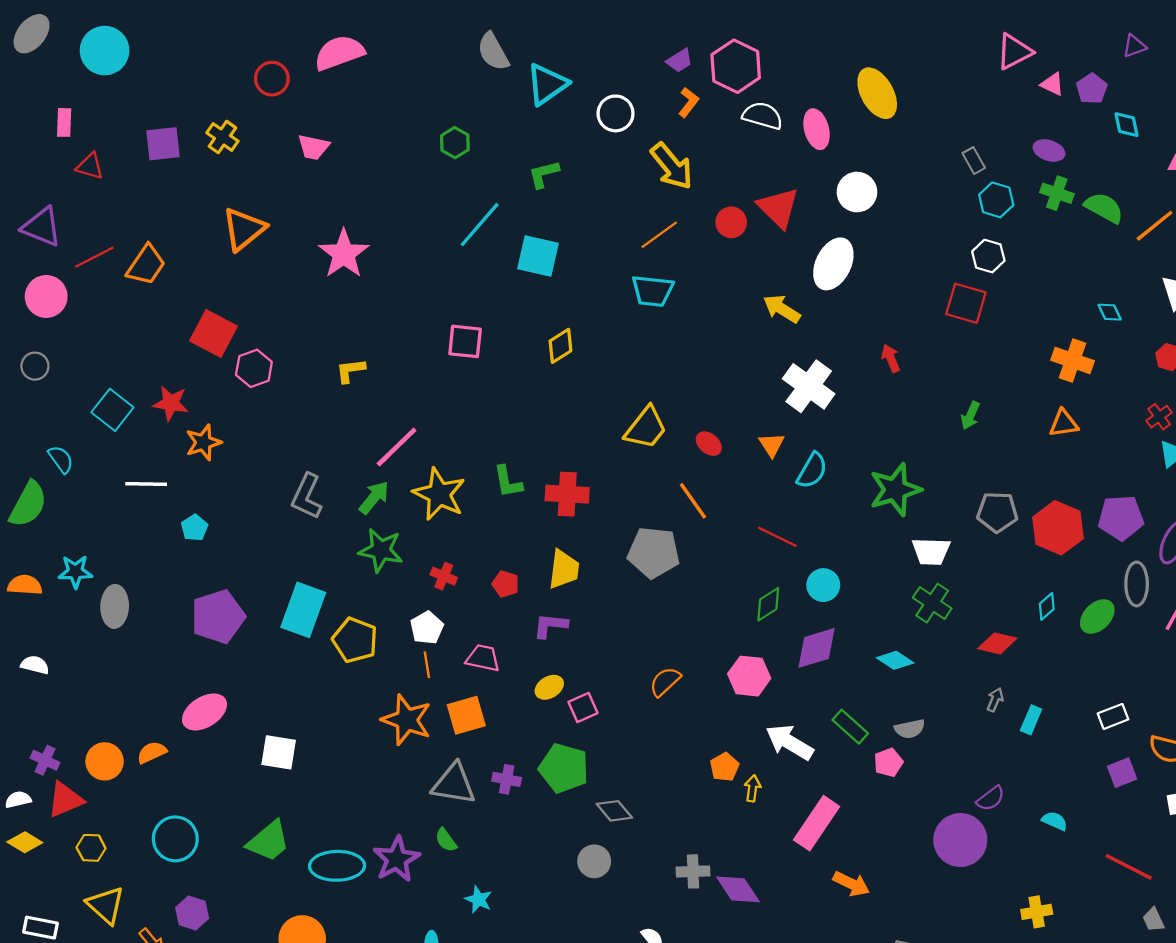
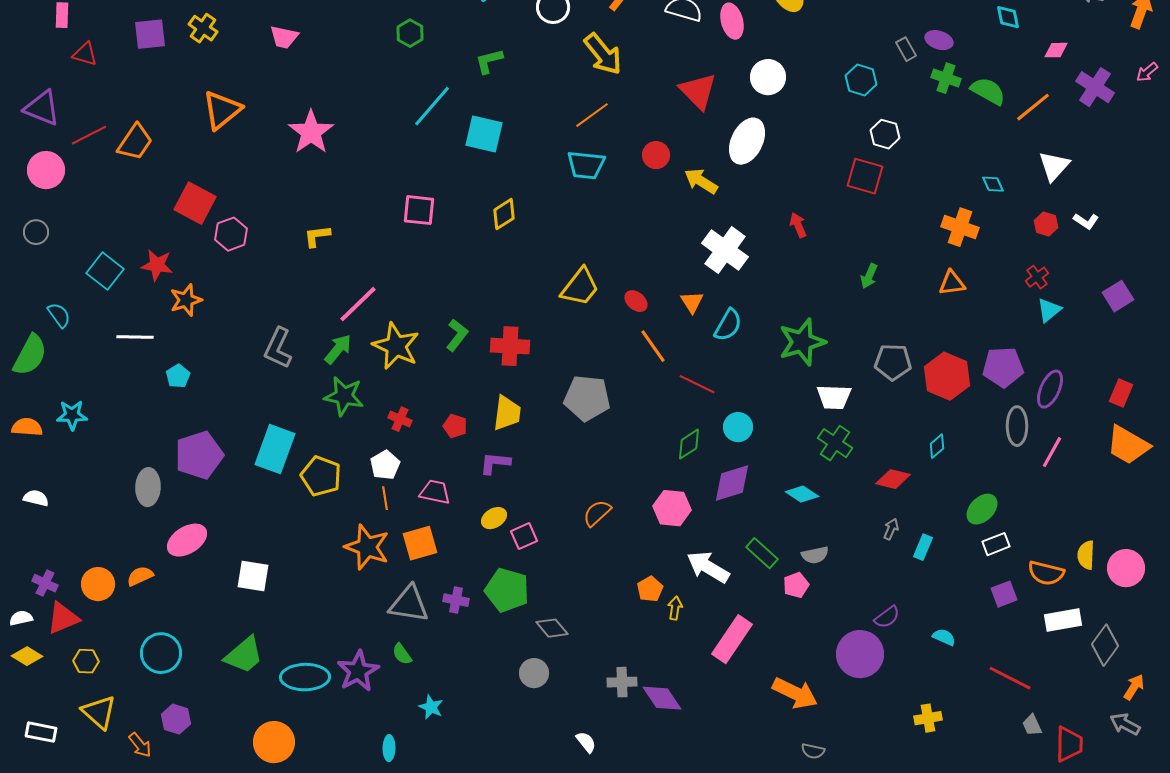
gray rectangle: (974, 161) -> (906, 49), moved
cyan hexagon: (996, 200) -> (861, 80), moved
red circle: (731, 222) -> (656, 155), moved
green L-shape: (508, 482) -> (457, 335), turned -132
orange line: (693, 501) -> (653, 346), moved
gray ellipse: (115, 606) -> (148, 487), moved
green ellipse: (1097, 617) -> (982, 509), moved
orange arrow: (851, 884) -> (795, 693), moved, size x1.4

